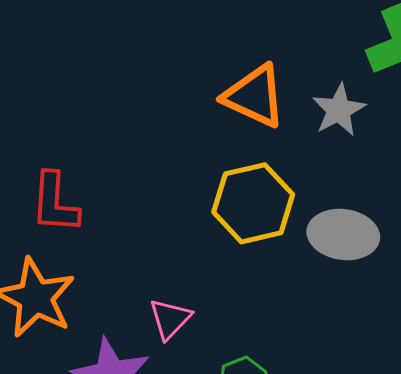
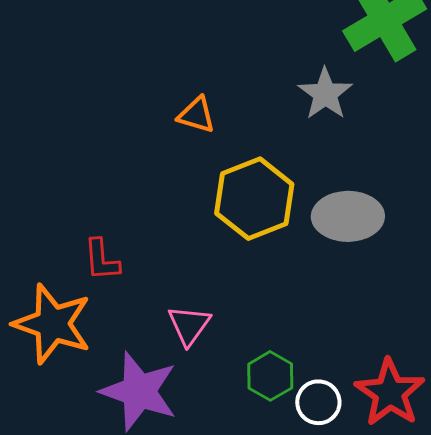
orange triangle: (254, 96) -> (196, 115), moved, size x0.6
red L-shape: (55, 203) -> (102, 260), moved, size x0.7

